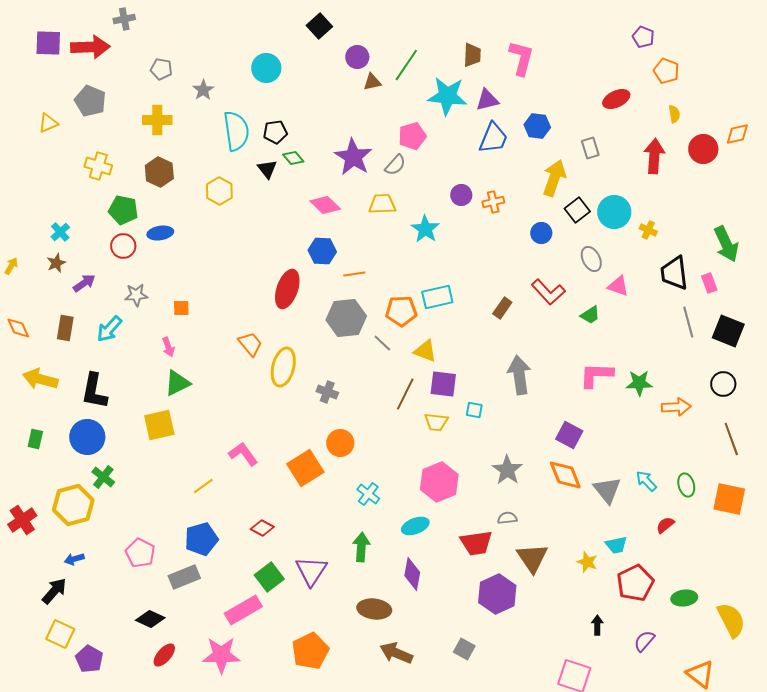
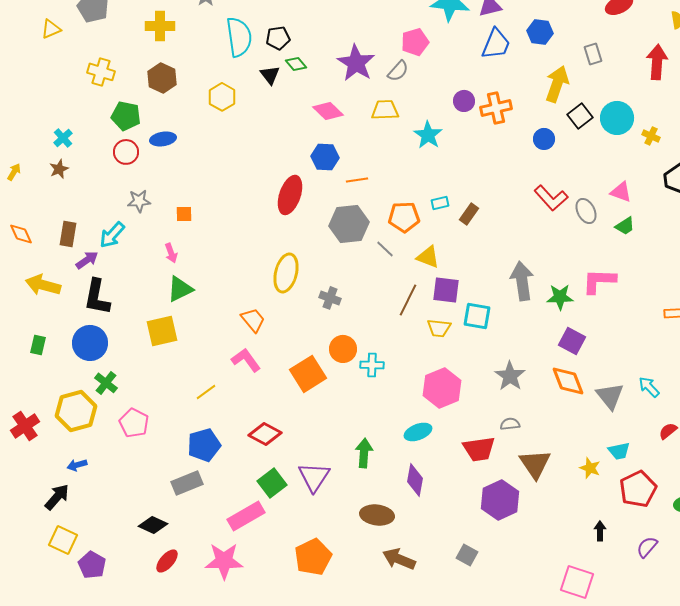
orange cross: (493, 202) -> (496, 108), size x1.4
gray ellipse: (591, 259) -> (586, 211), moved
purple arrow: (84, 283) -> (87, 260), moved
cyan rectangle: (437, 297) -> (440, 203), size x0.6
brown rectangle: (502, 308) -> (469, 214), moved
green trapezoid: (590, 315) -> (625, 226), moved
orange trapezoid: (250, 344) -> (253, 320), moved
green star: (639, 383) -> (560, 297), moved
cyan square: (474, 410) -> (477, 316), size x1.6
cyan cross: (368, 494) -> (372, 365), moved, turned -35
red diamond: (262, 528) -> (265, 434), size x1.4
pink pentagon: (140, 553) -> (134, 423), moved

